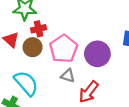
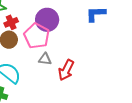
purple circle: (97, 54) -> (47, 20), moved

